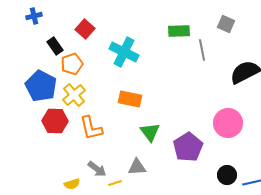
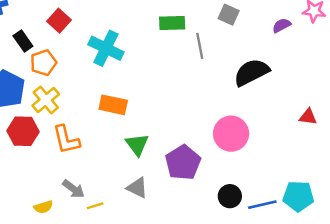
gray triangle: (137, 167) -> (137, 188), moved, turned 30

